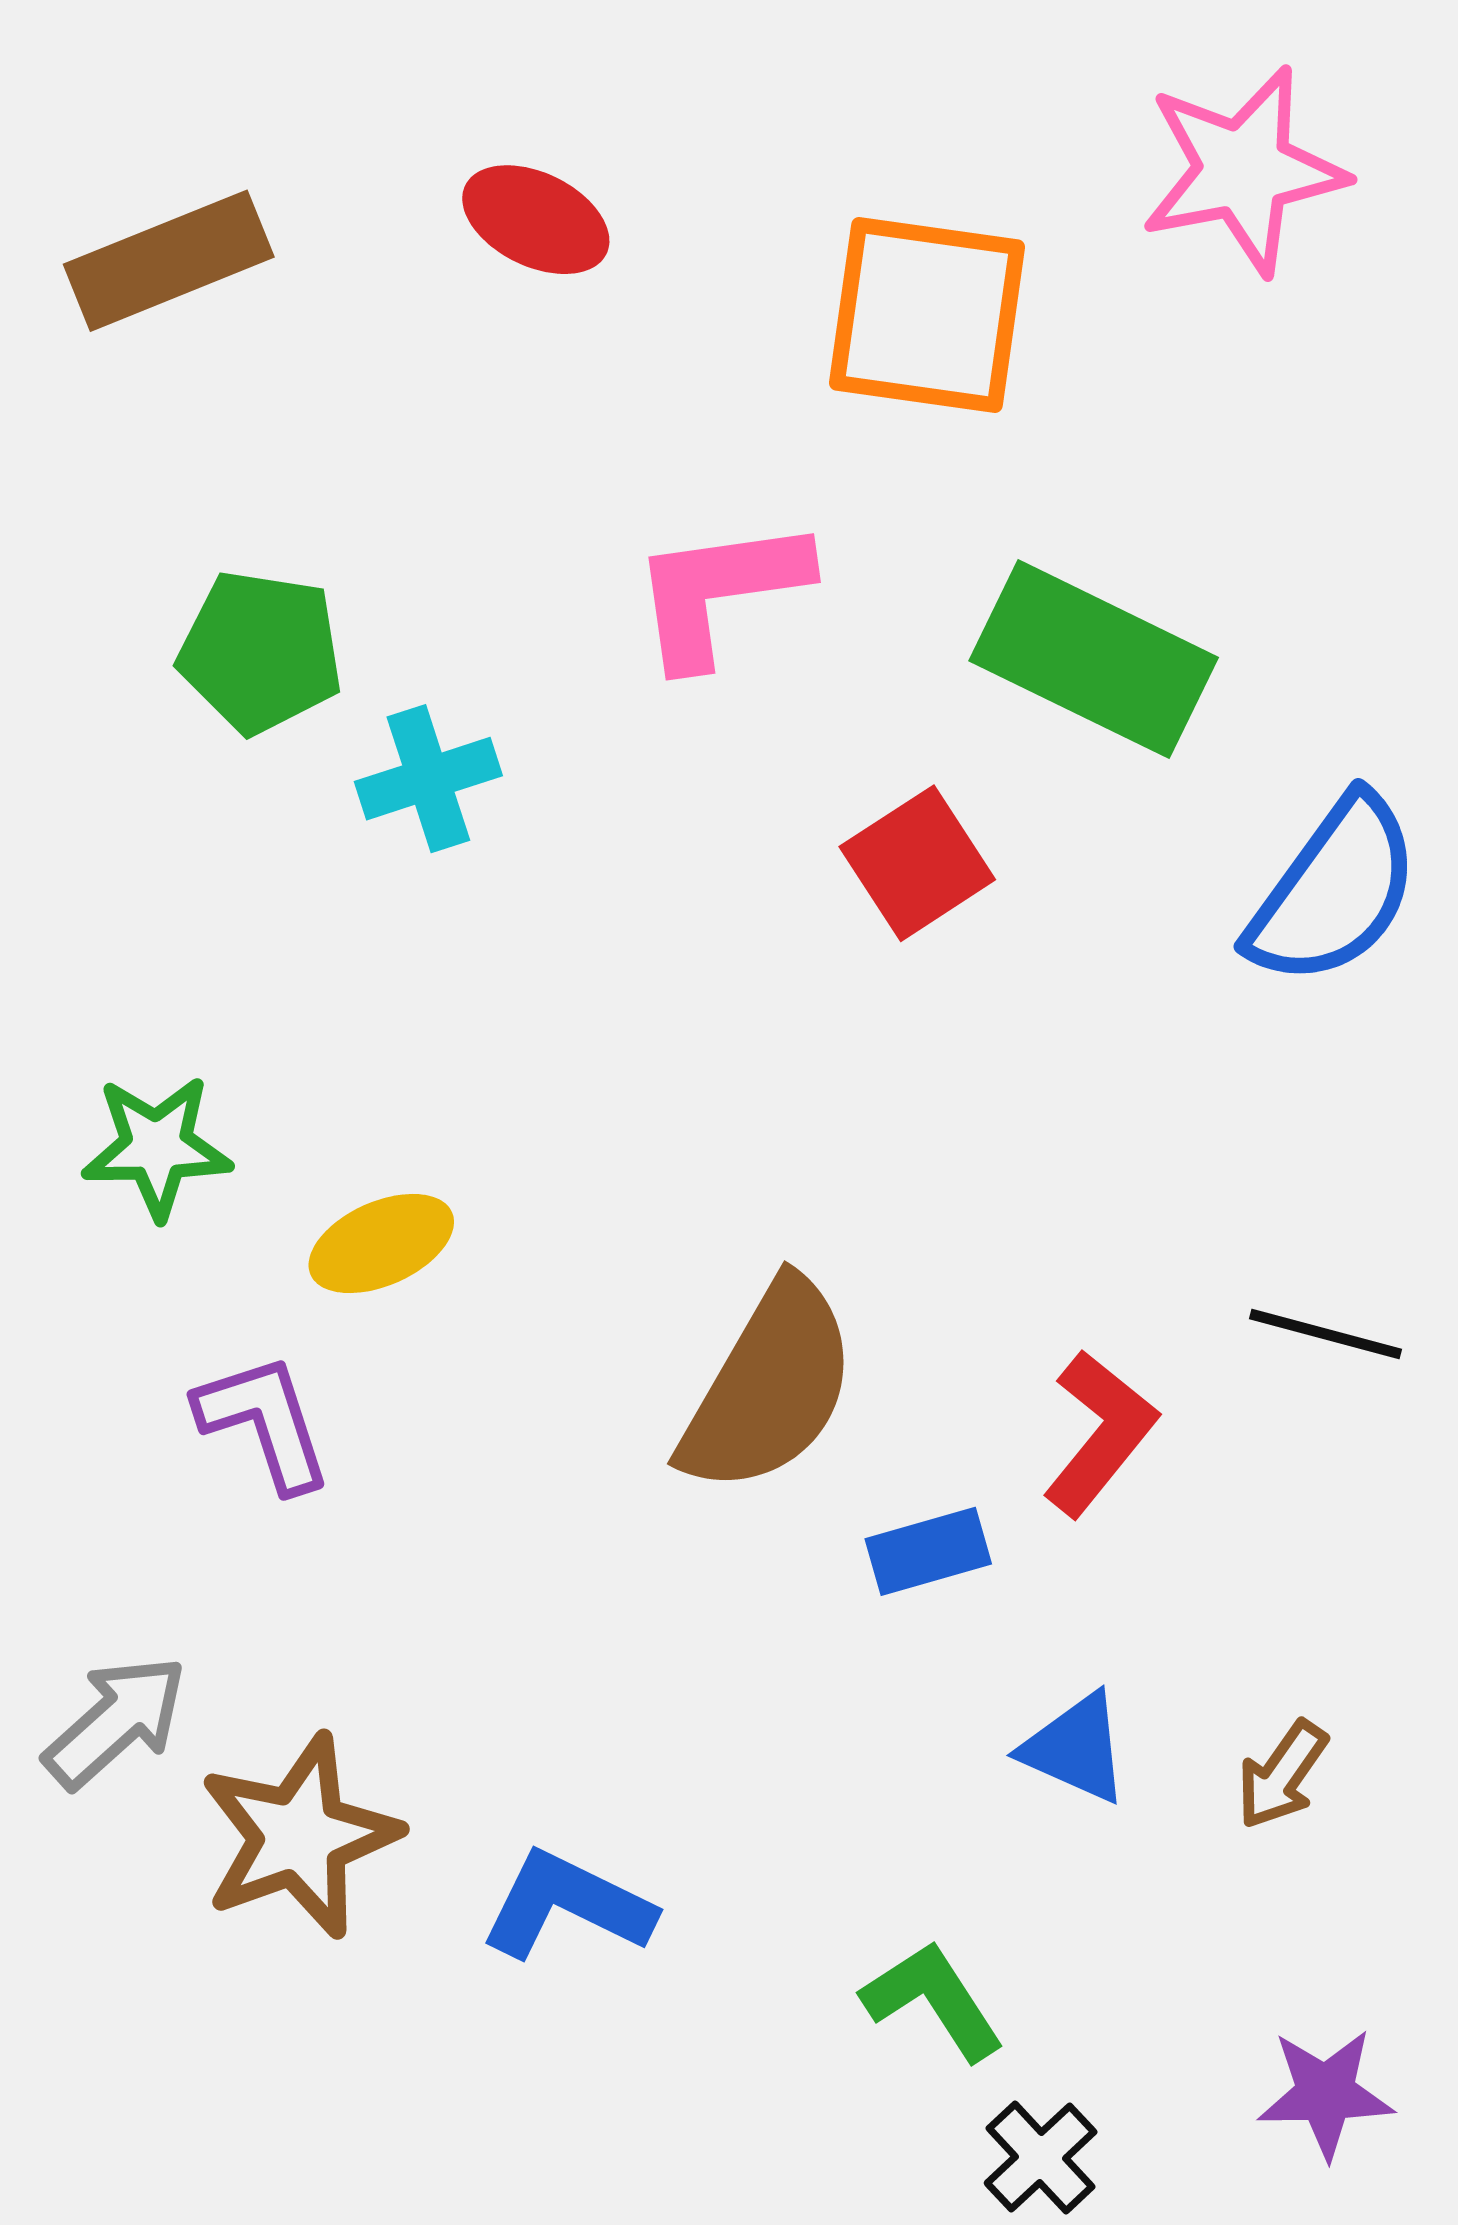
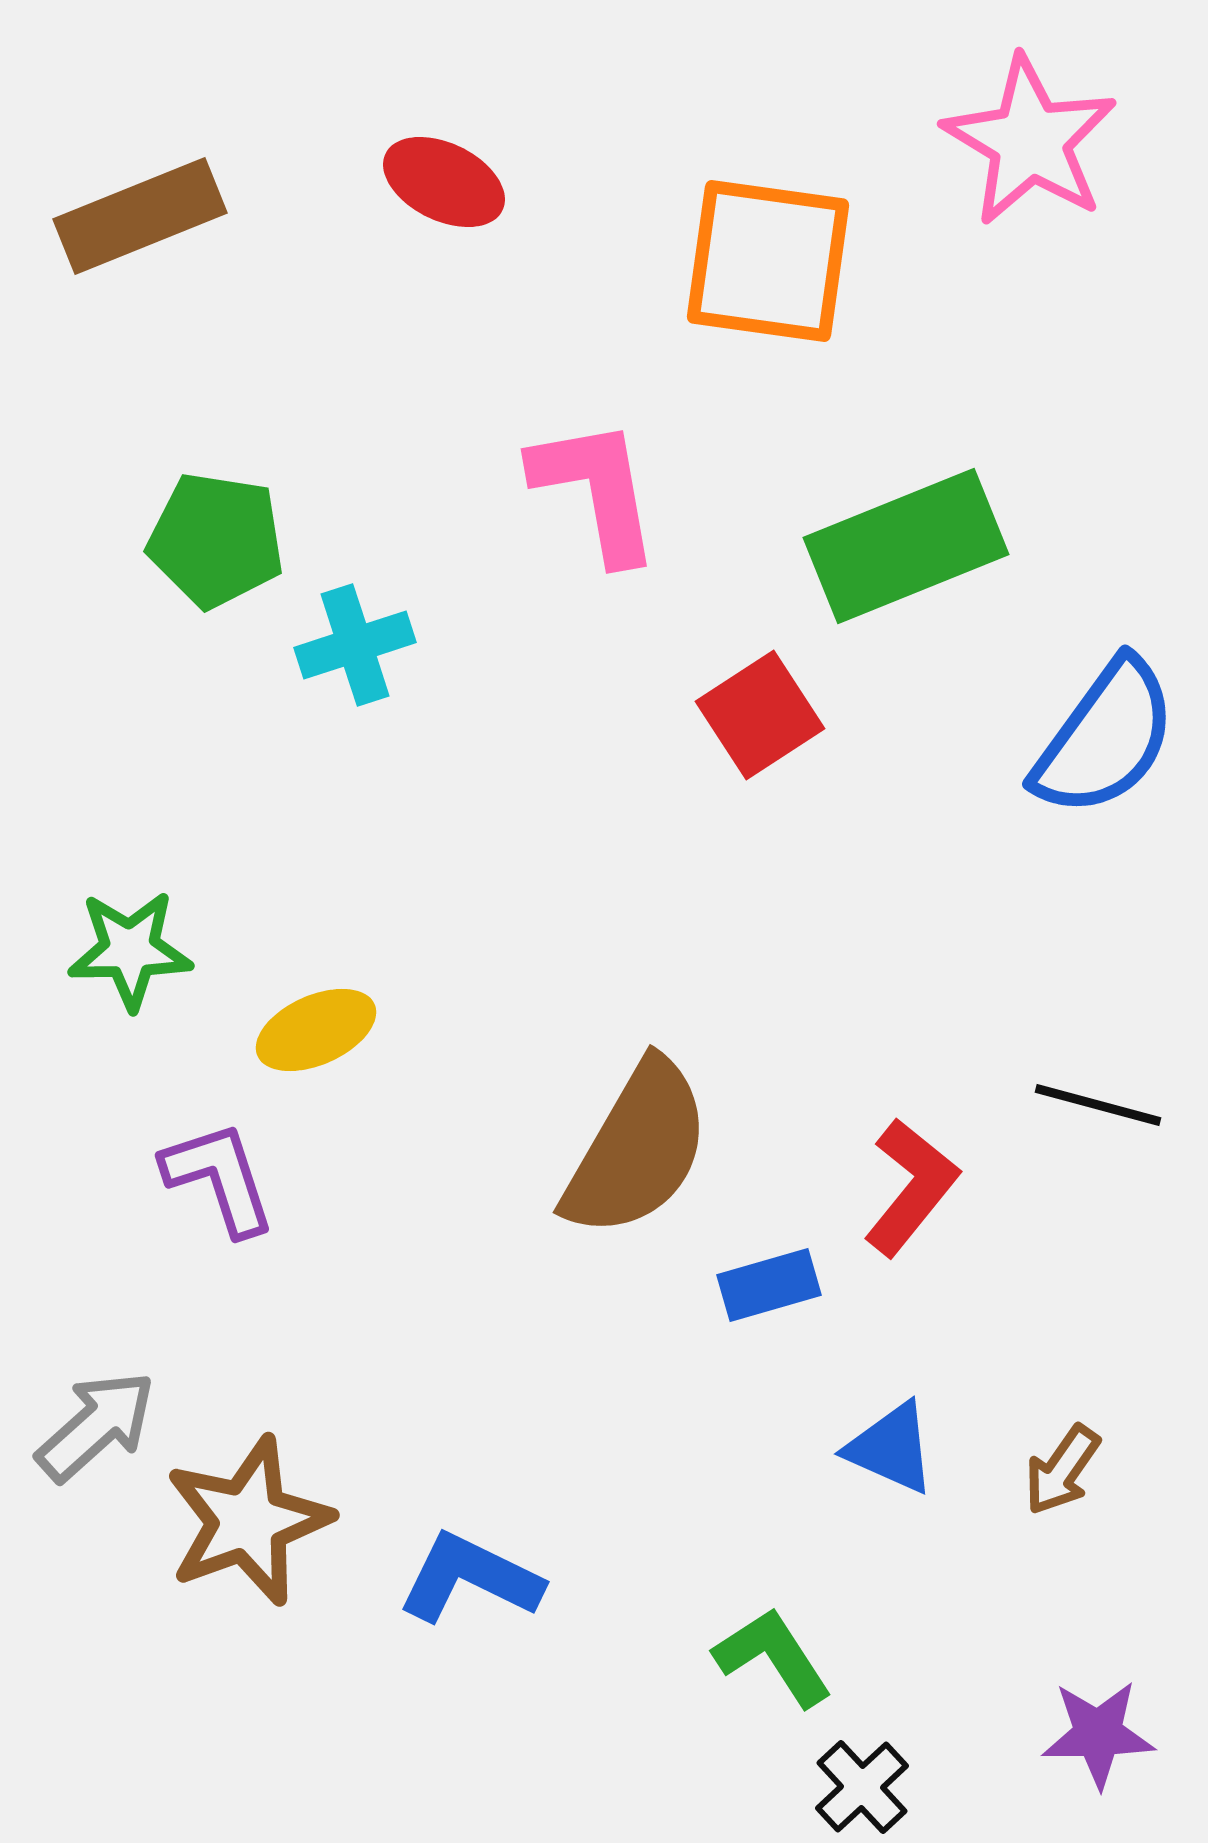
pink star: (1243, 170) -> (1030, 141), turned -30
pink L-shape: (719, 592) -> (596, 490), turned 88
green rectangle: (1094, 659) -> (906, 546), turned -48

